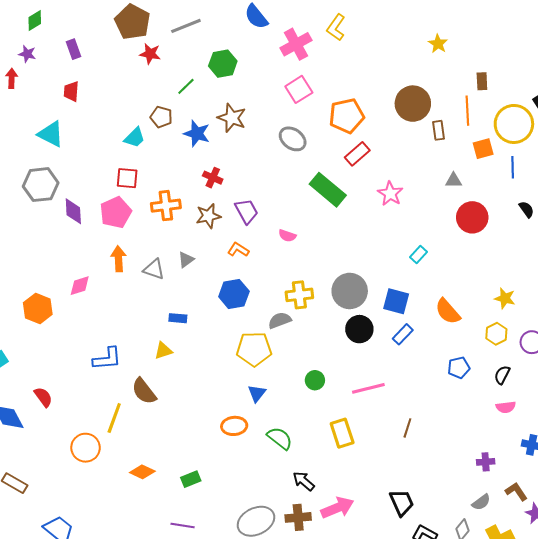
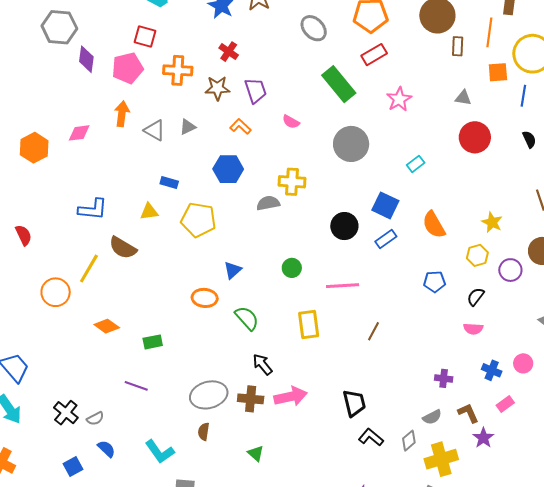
gray circle: (350, 291) -> (351, 144), moved
yellow pentagon: (254, 349) -> (198, 220), moved
brown semicircle: (144, 391) -> (123, 248), turned -32

